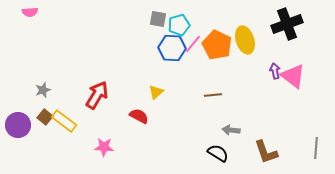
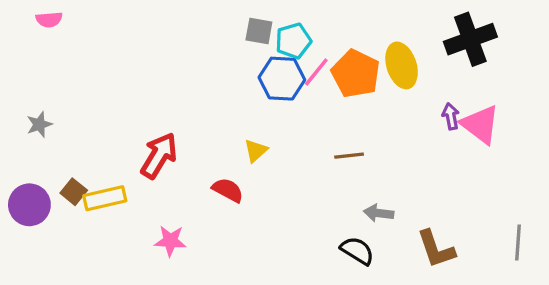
gray star: (43, 90) -> (39, 124), moved
yellow rectangle: (64, 121) -> (105, 198), turned -50

